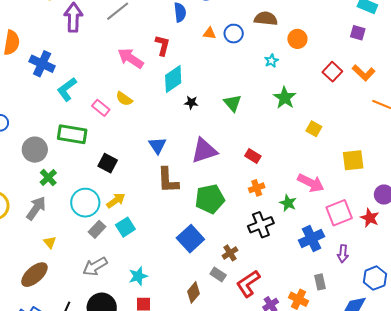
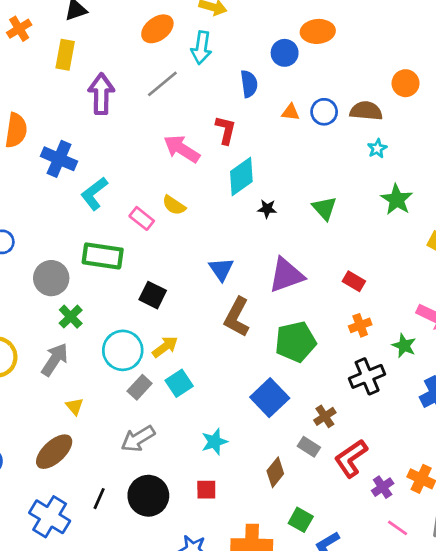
brown semicircle: (266, 19) -> (366, 111), moved
orange circle: (297, 39) -> (406, 83), moved
brown L-shape: (168, 180) -> (237, 317), turned 32
cyan star: (138, 276) -> (214, 442), moved

